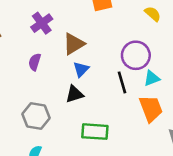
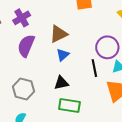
purple cross: (42, 23) -> (22, 18), moved
purple semicircle: (35, 62) -> (26, 46), size x1.6
black triangle: (74, 94) -> (61, 83), moved

